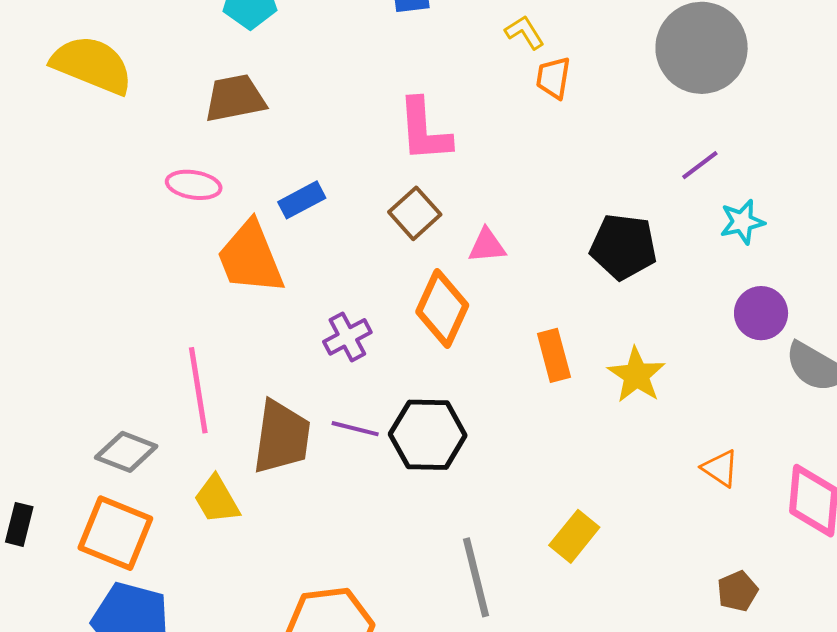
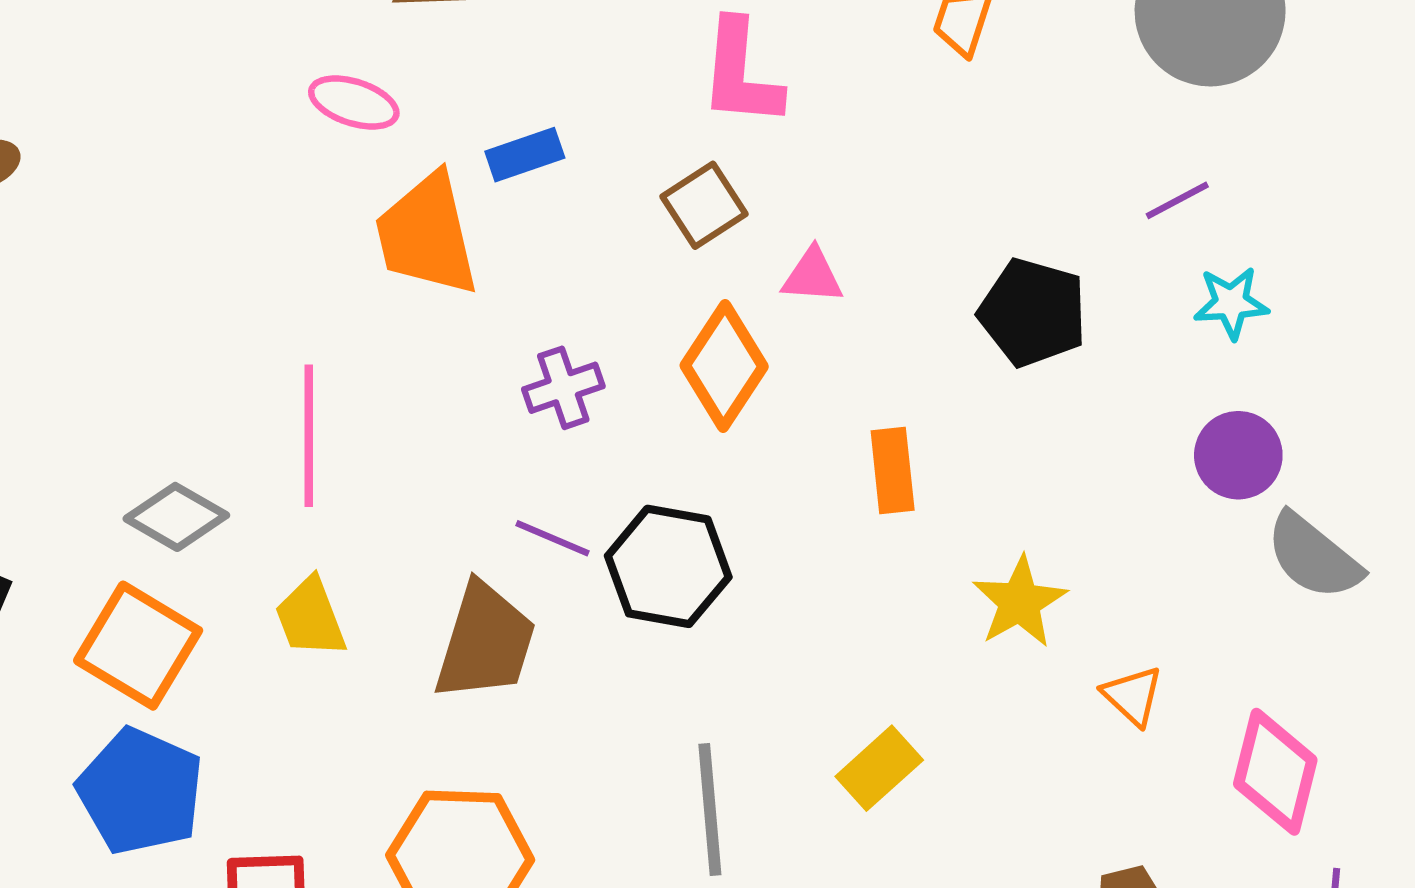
yellow star: (636, 375) -> (1020, 602), moved
brown trapezoid: (282, 437) -> (485, 642), moved

